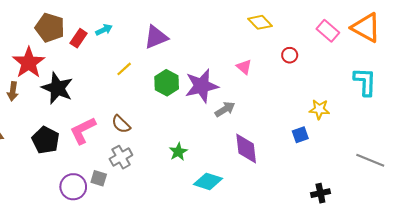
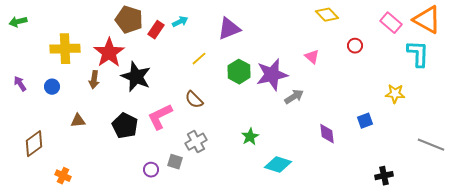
cyan L-shape: (365, 82) -> (418, 54), moved
yellow star: (319, 109) -> (395, 94), moved
brown semicircle: (121, 124) -> (194, 100), moved
purple diamond: (246, 149) -> (327, 134), moved, size x0.7
purple circle: (73, 187) -> (151, 170), size x0.6

